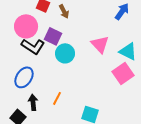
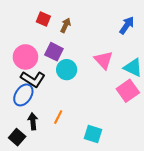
brown arrow: (64, 11) -> (66, 25), turned -128
pink circle: (26, 26) -> (25, 57), moved
black L-shape: (33, 46) -> (33, 79), moved

